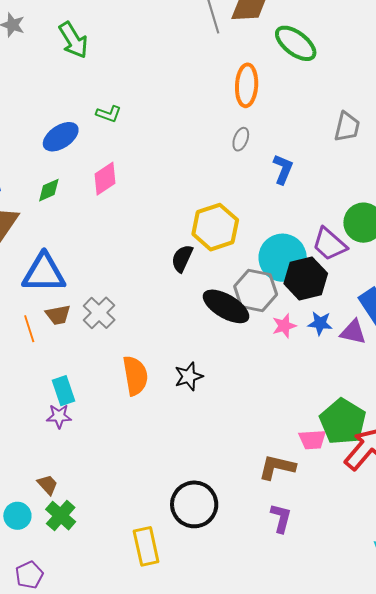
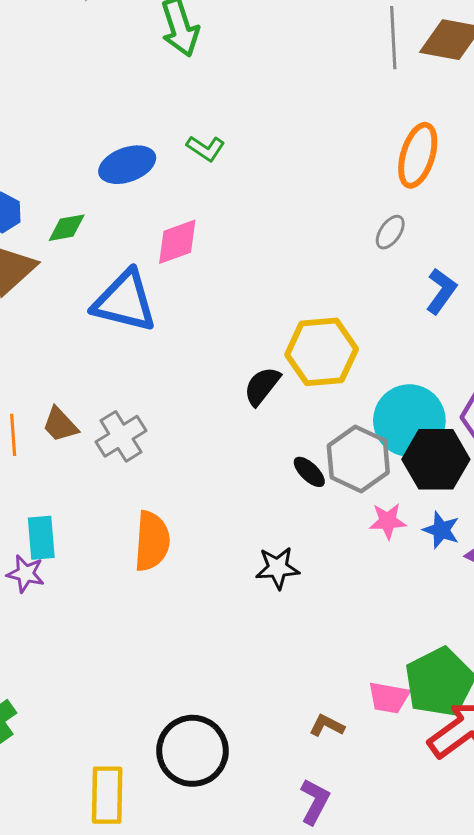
green diamond: (49, 190) -> (67, 228), moved
blue triangle: (44, 273) -> (125, 301), moved
black ellipse: (226, 306) -> (309, 472), size x0.5
brown trapezoid: (58, 315) -> (60, 425), turned 44
black star: (189, 376) -> (278, 568), moved
brown L-shape: (277, 467) -> (327, 726), size x0.6

